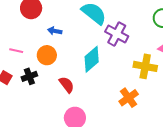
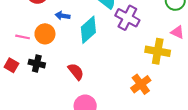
orange circle: (47, 55) -> (45, 34), moved
cyan diamond: (92, 59) -> (88, 30), moved
black cross: (29, 76) -> (37, 64), turned 35

